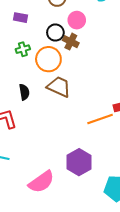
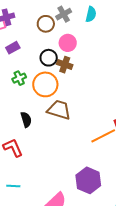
purple rectangle: (21, 18) -> (13, 48), turned -32

